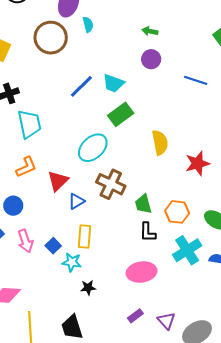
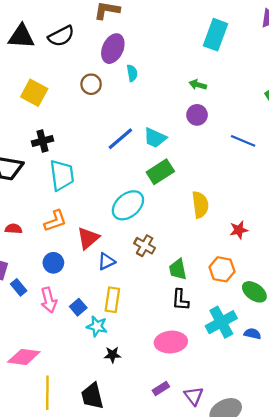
brown circle: (51, 38) -> (91, 84), size x0.6
red star: (197, 163) -> (239, 230), size x0.7
brown cross: (111, 184) -> (145, 246), size x0.7
blue circle: (13, 206) -> (53, 263), moved
orange hexagon: (177, 212) -> (222, 269), moved

